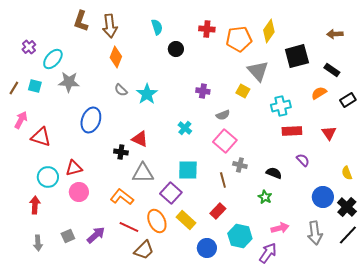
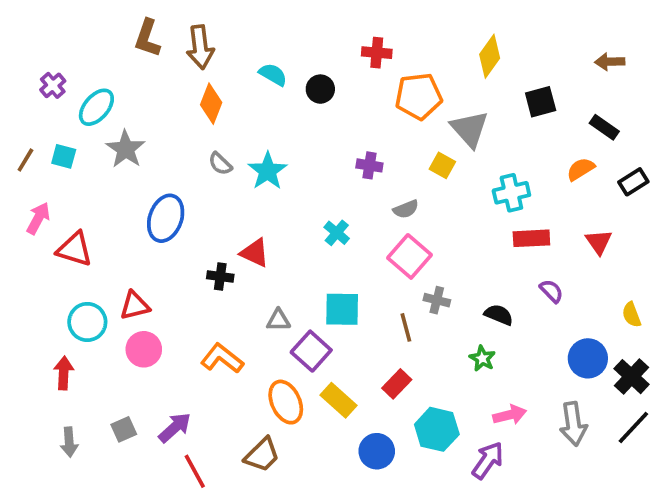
cyan semicircle: (157, 27) -> (273, 74), moved, turned -42
orange pentagon: (239, 39) -> (419, 96), moved
black square: (297, 56) -> (541, 102), size x0.7
gray star: (69, 82) -> (126, 149), turned 30
gray triangle: (143, 173) -> (278, 320), moved, size x0.6
red line: (129, 227) -> (195, 471), moved, turned 36

